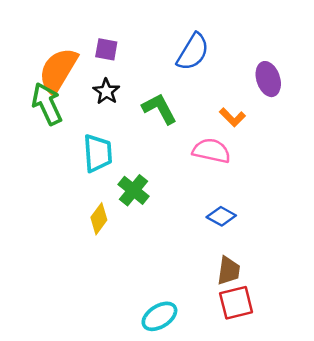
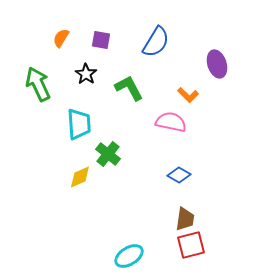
purple square: (106, 49) -> (101, 40), moved
orange semicircle: (58, 70) -> (61, 38), moved, size x0.5
yellow diamond: (99, 219) -> (80, 177), turned 30

